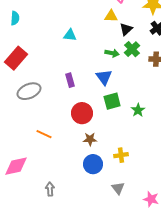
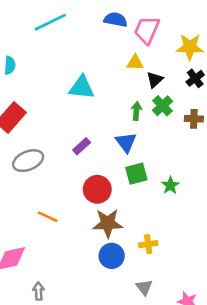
cyan triangle: (70, 35) -> (82, 87), size x1.5
green arrow: (112, 53) -> (136, 111), turned -96
purple rectangle: (70, 80) -> (82, 146), turned 64
brown star: (90, 139) -> (108, 223), size x1.6
gray arrow: (50, 189) -> (38, 291), moved

